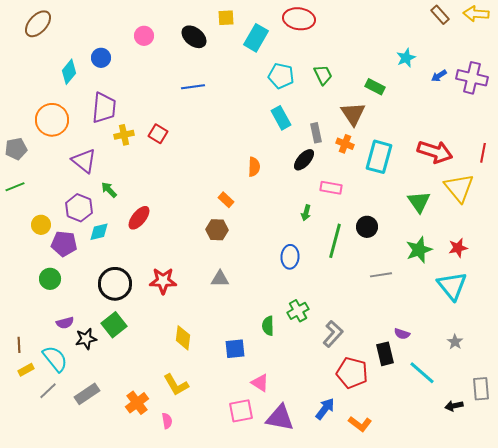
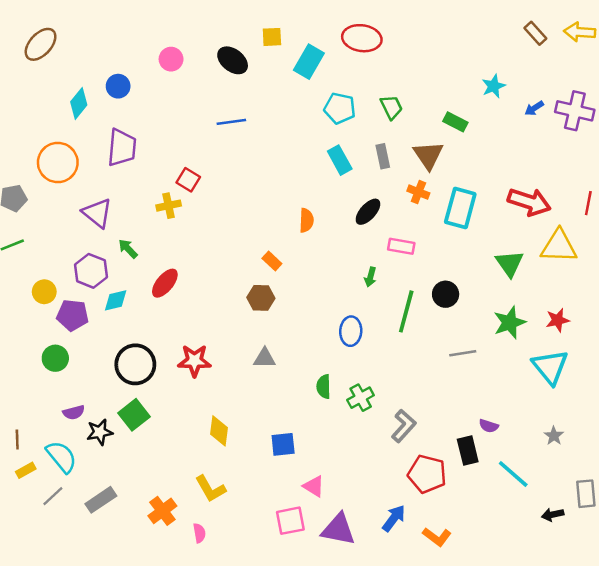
gray rectangle: (316, 133) -> (383, 156), moved
yellow cross: (124, 135) -> (169, 206), moved
yellow triangle: (459, 188) -> (559, 246), turned -48
green semicircle: (268, 326) -> (324, 387), moved

